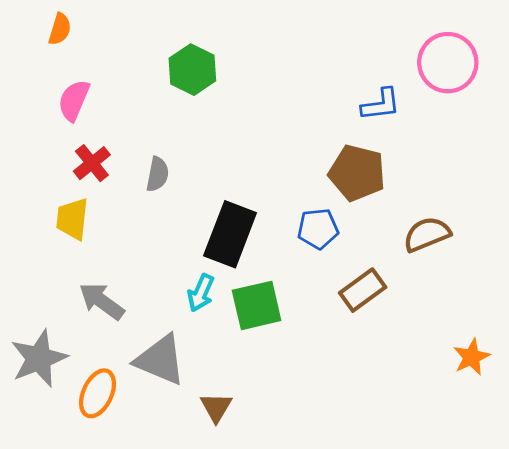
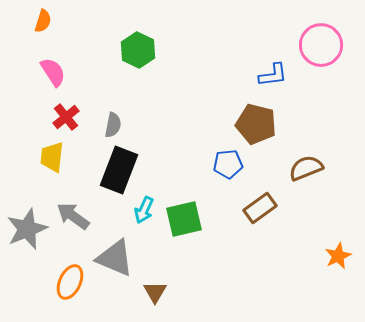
pink semicircle: (74, 100) -> (53, 72), turned 124
black rectangle: (230, 234) -> (119, 170), moved
gray star: (39, 358) -> (27, 229), moved

